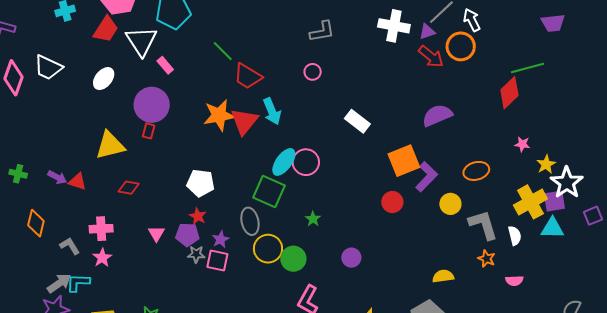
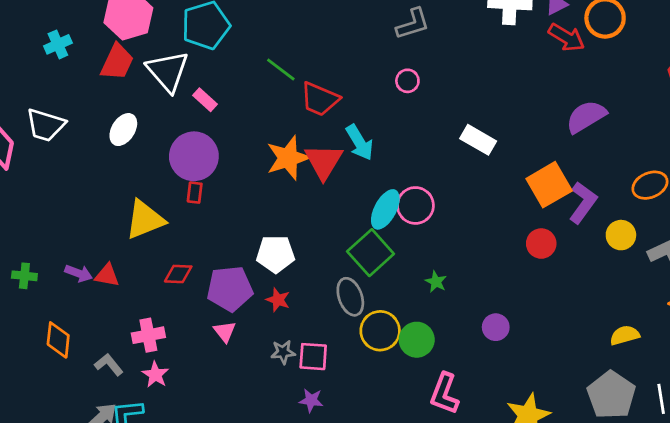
green square: (269, 192) -> (371, 253), turned 32
purple pentagon: (187, 235) -> (230, 289), moved, size x1.4
purple star: (221, 239) -> (311, 400), moved, turned -30

